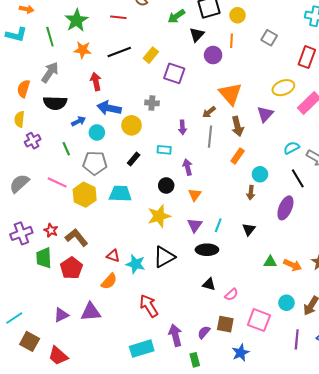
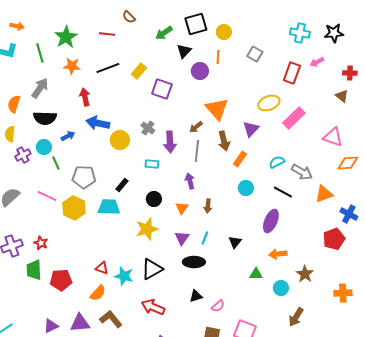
gray cross: (152, 103) -> (148, 128), moved, turned 32
purple arrow: (182, 127) -> (170, 142), size x1.5
cyan circle: (97, 132) -> (44, 147), moved
orange rectangle: (238, 156) -> (240, 159), moved
black rectangle: (134, 159) -> (122, 185), moved
purple arrow: (188, 167) -> (190, 181), moved
black line: (298, 178) -> (283, 192), turned -30
brown arrow: (251, 193) -> (208, 206), moved
brown L-shape: (76, 237) -> (111, 319), moved
orange arrow: (293, 265) -> (278, 254), moved, turned 150
red pentagon: (71, 268) -> (61, 280), turned 30
black triangle: (209, 284) -> (196, 296), turned -32
cyan circle: (286, 303) -> (281, 288), moved
red arrow: (149, 306) -> (153, 307), moved, turned -35

